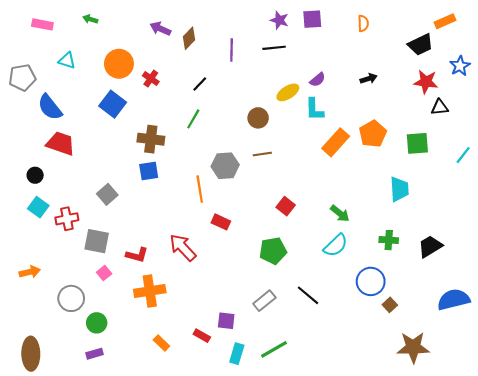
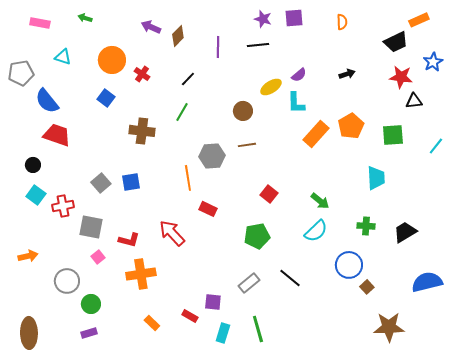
blue square: (113, 104) -> (106, 98), size x0.7
blue square: (149, 171) -> (131, 182), moved
green line: (274, 349) -> (258, 329), turned -76

